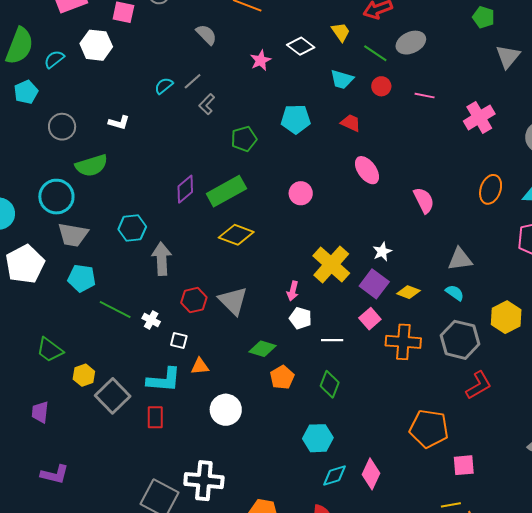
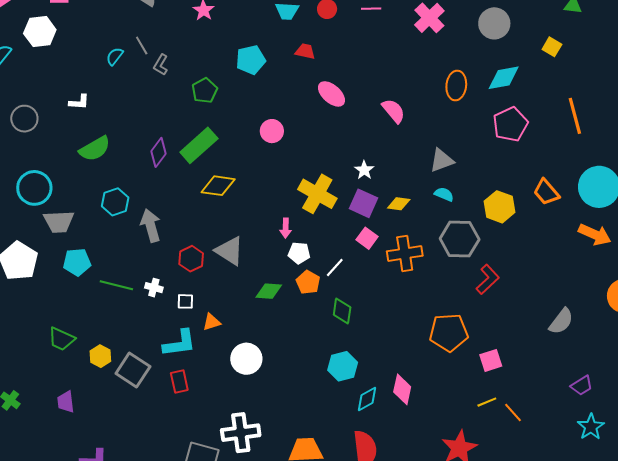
gray line: (193, 81) -> (142, 46), turned -66
green semicircle: (92, 166) -> (95, 149), moved
white line: (332, 340) -> (335, 267), turned -35
orange pentagon: (282, 377) -> (308, 282), moved

